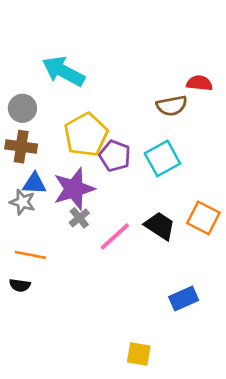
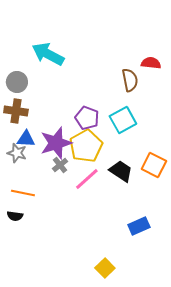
brown semicircle: (172, 106) -> (130, 80), turned -90
yellow pentagon: (86, 135) -> (86, 146), moved
yellow square: (139, 354) -> (105, 268), turned 36

